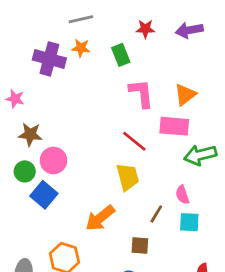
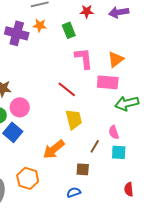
red line: (134, 141) -> (67, 89), moved

